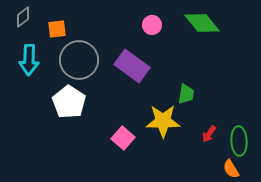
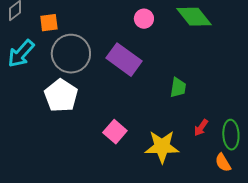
cyan arrow: (29, 60) -> (21, 54), turned 40
yellow star: (163, 121) -> (162, 147), moved

